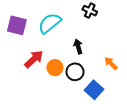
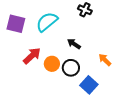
black arrow: (78, 46) -> (74, 44), turned -40

